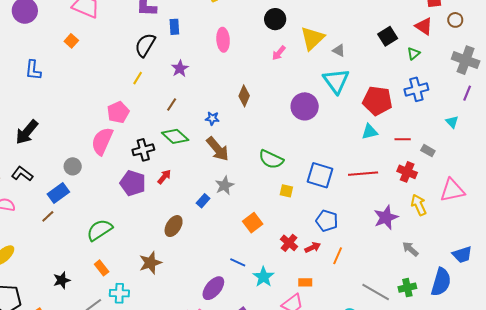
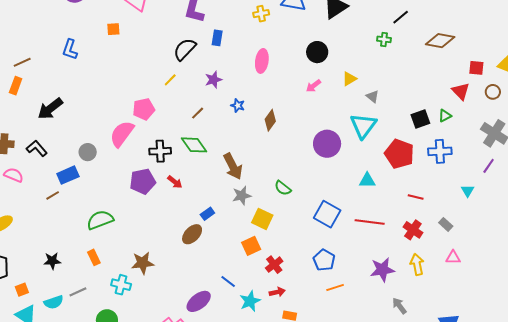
black square: (388, 36) -> (420, 119), moved
yellow triangle: (312, 38) -> (349, 79), size x0.6
orange square: (71, 41) -> (113, 29), turned 32
blue star: (212, 118) -> (238, 106), moved
cyan triangle: (370, 132) -> (367, 180), moved
gray rectangle: (428, 151) -> (446, 224), moved
green semicircle: (271, 159) -> (283, 188), size x0.7
red arrow: (164, 177) -> (175, 182), turned 77
purple pentagon: (133, 183) -> (143, 181), turned 30
gray star: (225, 185) -> (242, 196), moved
pink triangle: (452, 190) -> (453, 257), size x0.6
yellow square: (286, 191) -> (262, 219), moved, size x1.5
brown ellipse: (174, 226) -> (192, 234), moved
red cross: (289, 243) -> (274, 265), moved
red arrow: (313, 247) -> (277, 292), moved
orange line: (338, 256) -> (335, 288), moved, turned 36
cyan cross: (119, 293) -> (121, 285), moved

